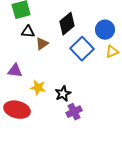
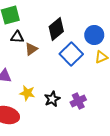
purple cross: (74, 112) -> (78, 101), moved

